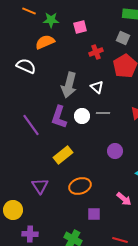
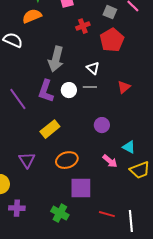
white triangle: (97, 87) -> (93, 68), moved
pink arrow: (124, 199) -> (110, 161), moved
purple square: (94, 214) -> (81, 188), size x1.6

